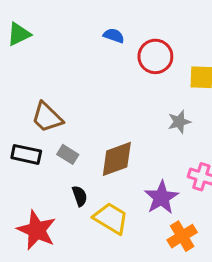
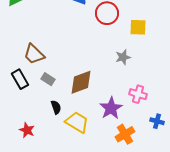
black rectangle: (26, 154) -> (20, 79), turned 48
red star: (37, 230) -> (27, 130), size x0.6

